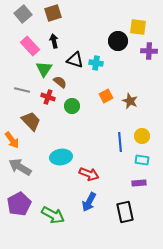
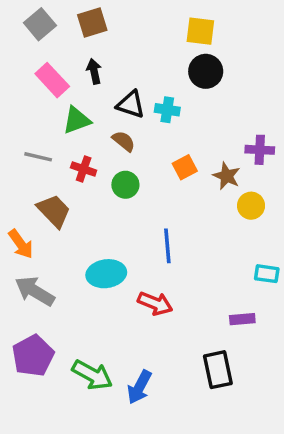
yellow square: (138, 27) -> (200, 31), moved
purple cross: (149, 51) -> (260, 150), moved
green triangle: (44, 69) -> (77, 120), turned 36
brown semicircle: (60, 82) -> (124, 141), moved
yellow circle: (142, 136) -> (251, 206), moved
blue line: (120, 142) -> (167, 246), moved
cyan rectangle: (142, 160) -> (267, 274), moved
blue arrow: (89, 202) -> (139, 387), moved

